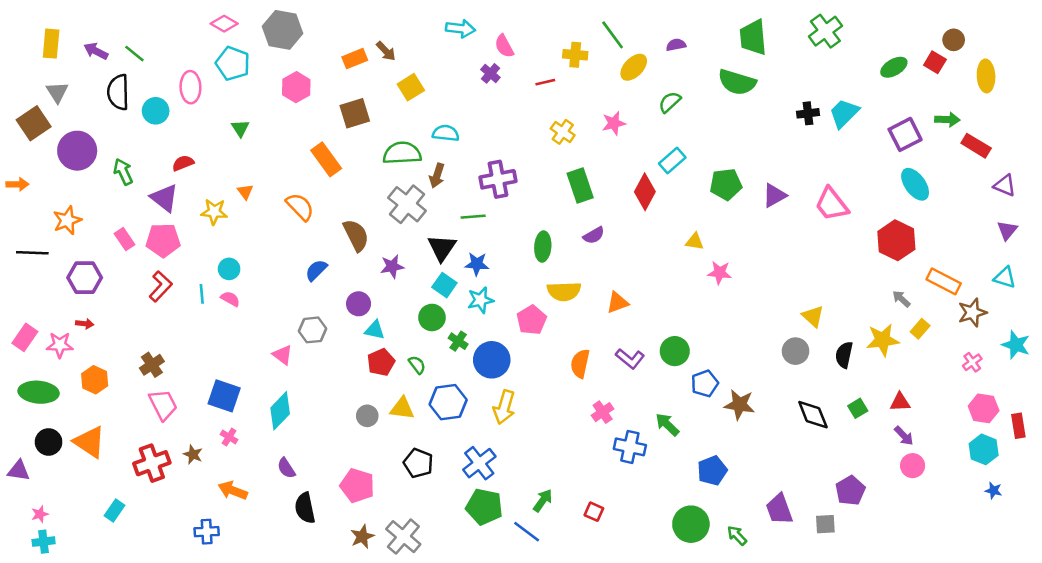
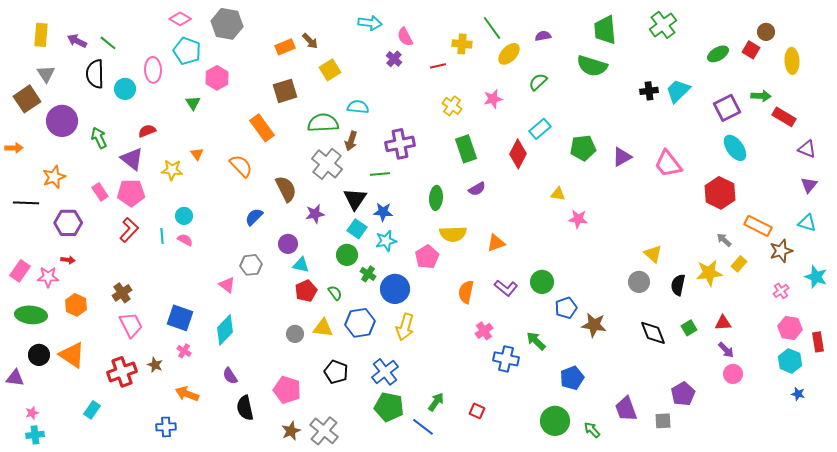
pink hexagon: (296, 87) -> (217, 78), moved

